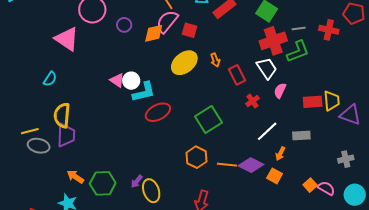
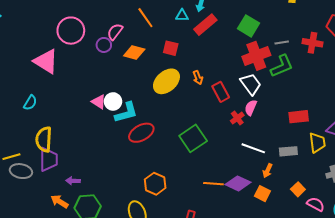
pink semicircle: (167, 22) -> (115, 32), moved, size x0.7
orange diamond: (154, 33) -> (134, 52), turned 30
pink semicircle: (280, 91) -> (251, 108), moved
yellow trapezoid: (332, 101) -> (317, 143), moved
white line: (267, 131) -> (253, 148), turned 65
orange hexagon: (196, 157) -> (155, 184), moved
purple arrow: (137, 181) -> (73, 181), moved, turned 56
orange square: (310, 185) -> (298, 189), moved

